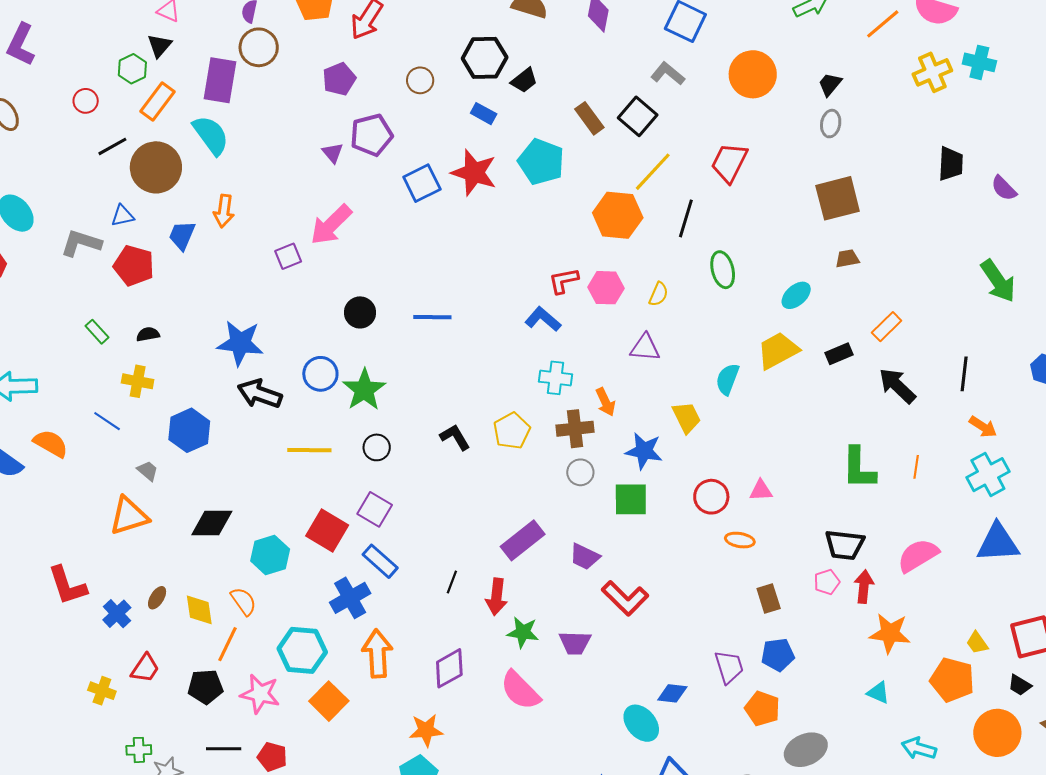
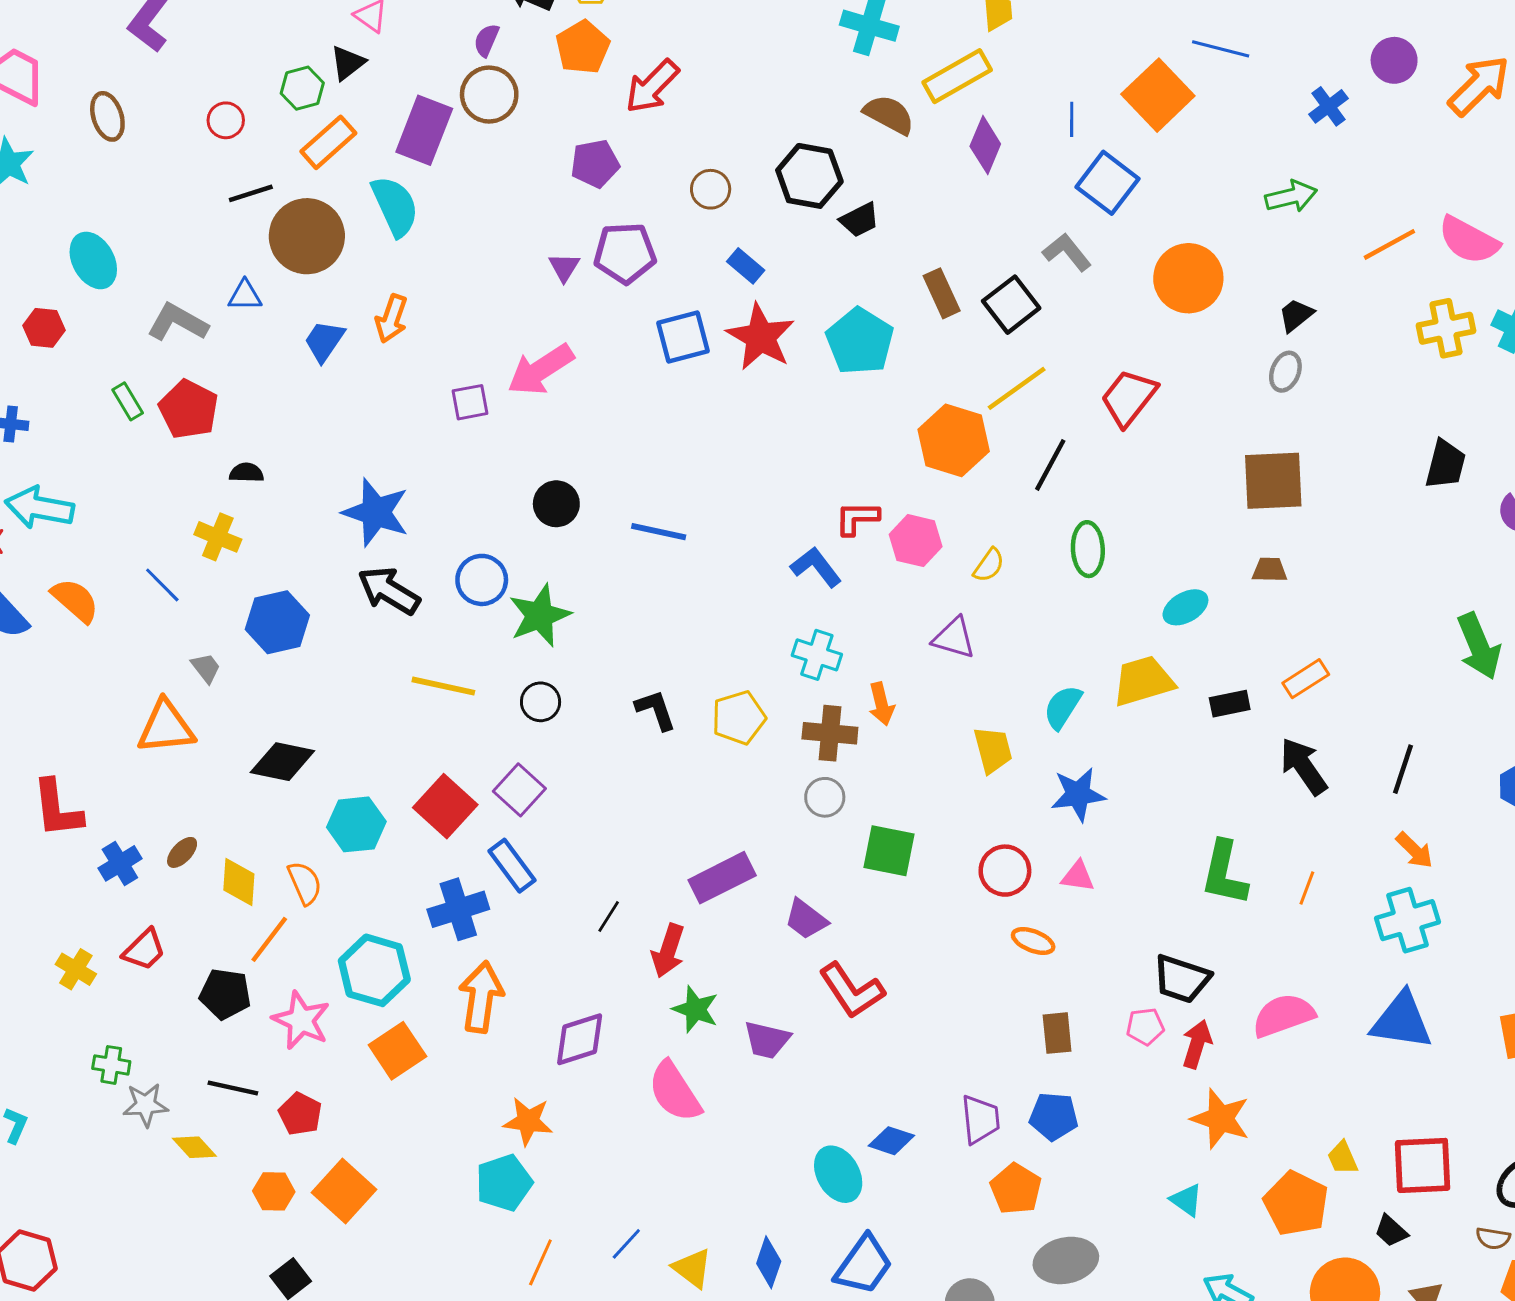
blue rectangle: (484, 114) -> (746, 266), moved
red pentagon: (134, 266) -> (189, 409), moved
green rectangle: (97, 332) -> (128, 401), moved
blue star: (644, 451) -> (1078, 794), moved, turned -30

